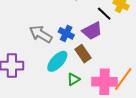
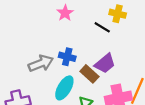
purple trapezoid: (92, 31) -> (105, 64), moved
gray arrow: (41, 34) -> (41, 63), turned 140

